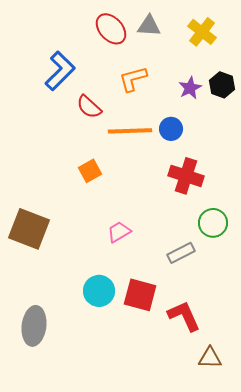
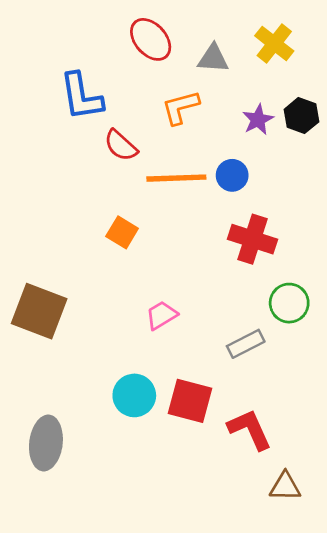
gray triangle: (149, 26) -> (213, 58), moved
blue L-shape: (60, 71) -> (81, 96), turned 126
orange square: (90, 171) -> (122, 232), turned -30

